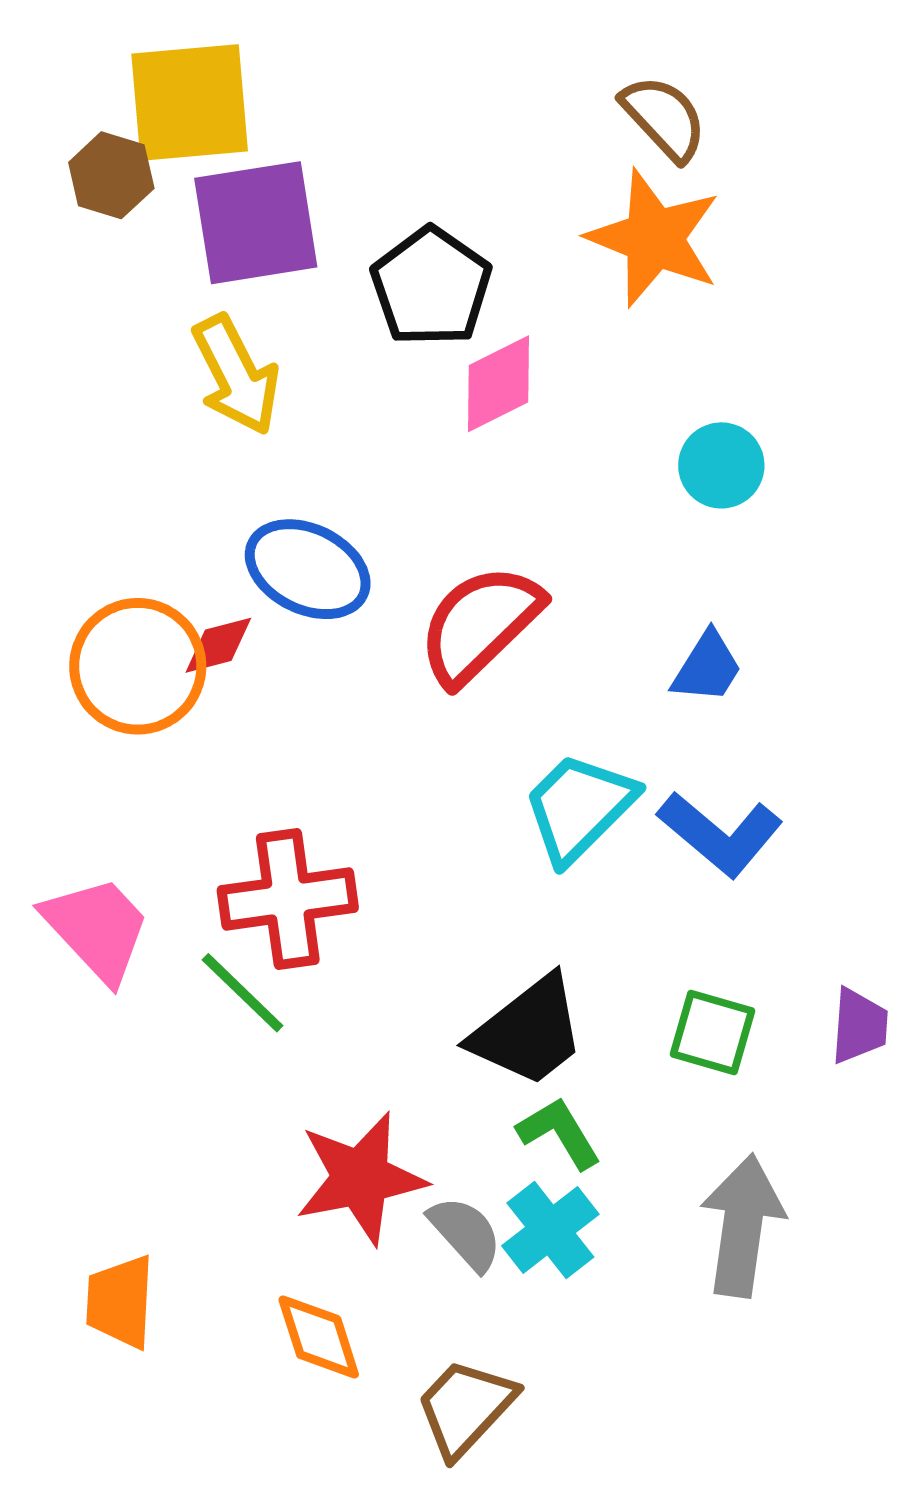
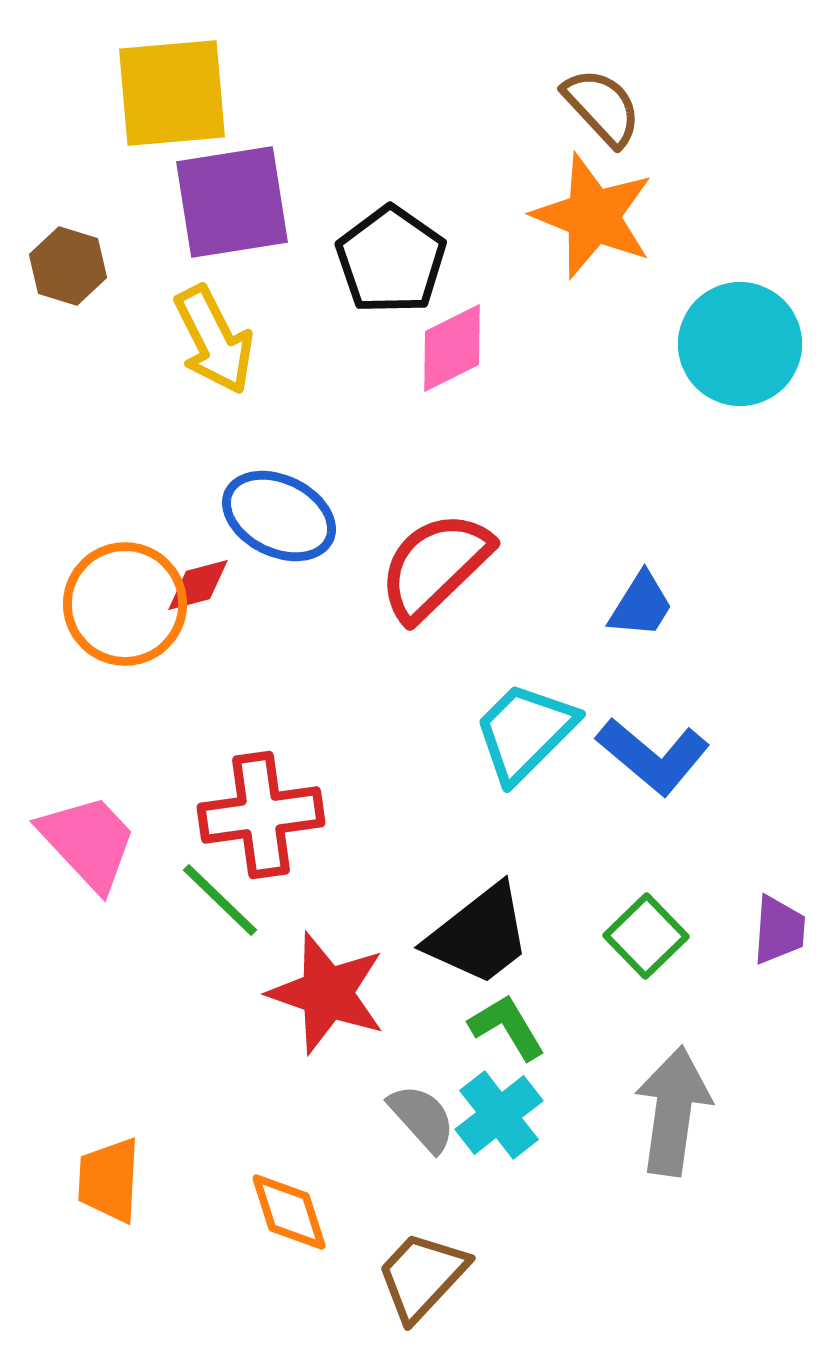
brown hexagon: (111, 175) -> (68, 266), moved
cyan circle: (721, 465) -> (740, 344), moved, size x1.6
green square: (713, 1032) -> (646, 936), turned 30
red star: (361, 1178) -> (327, 993), moved, turned 30

